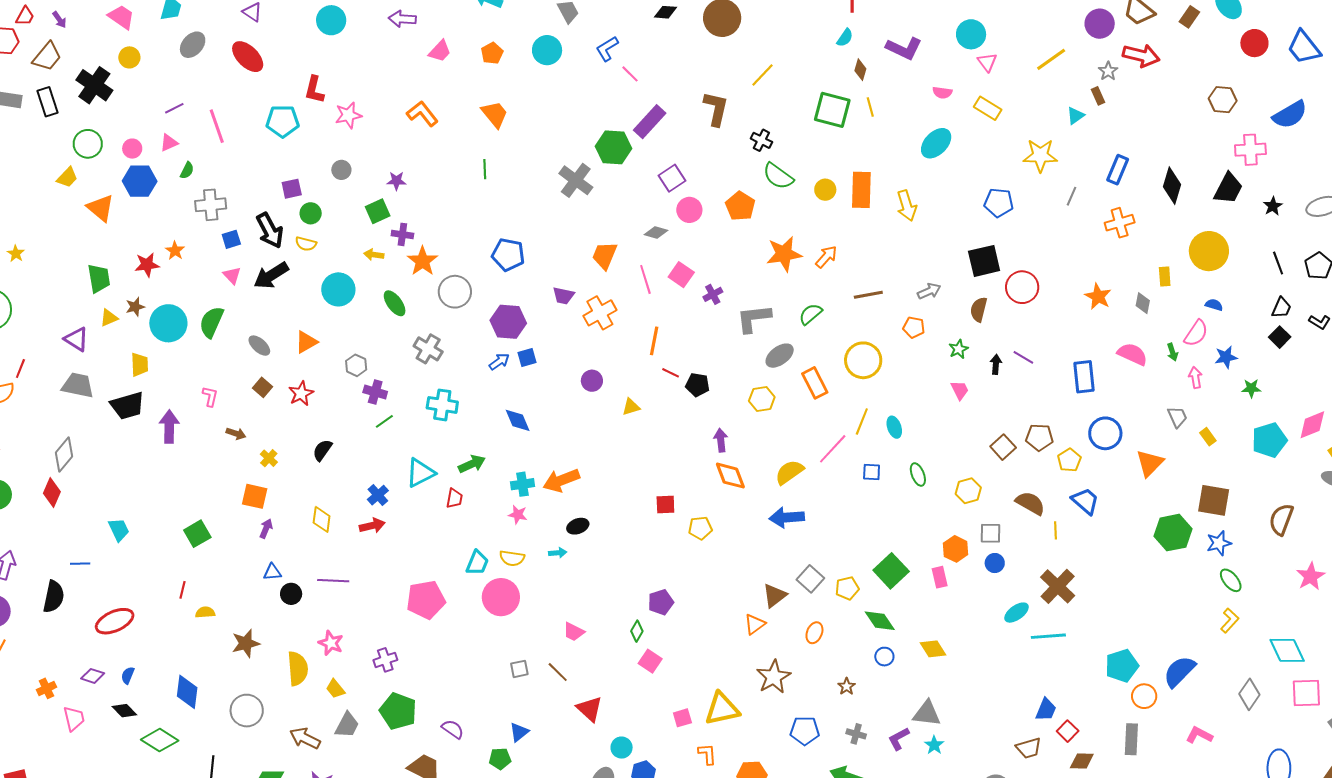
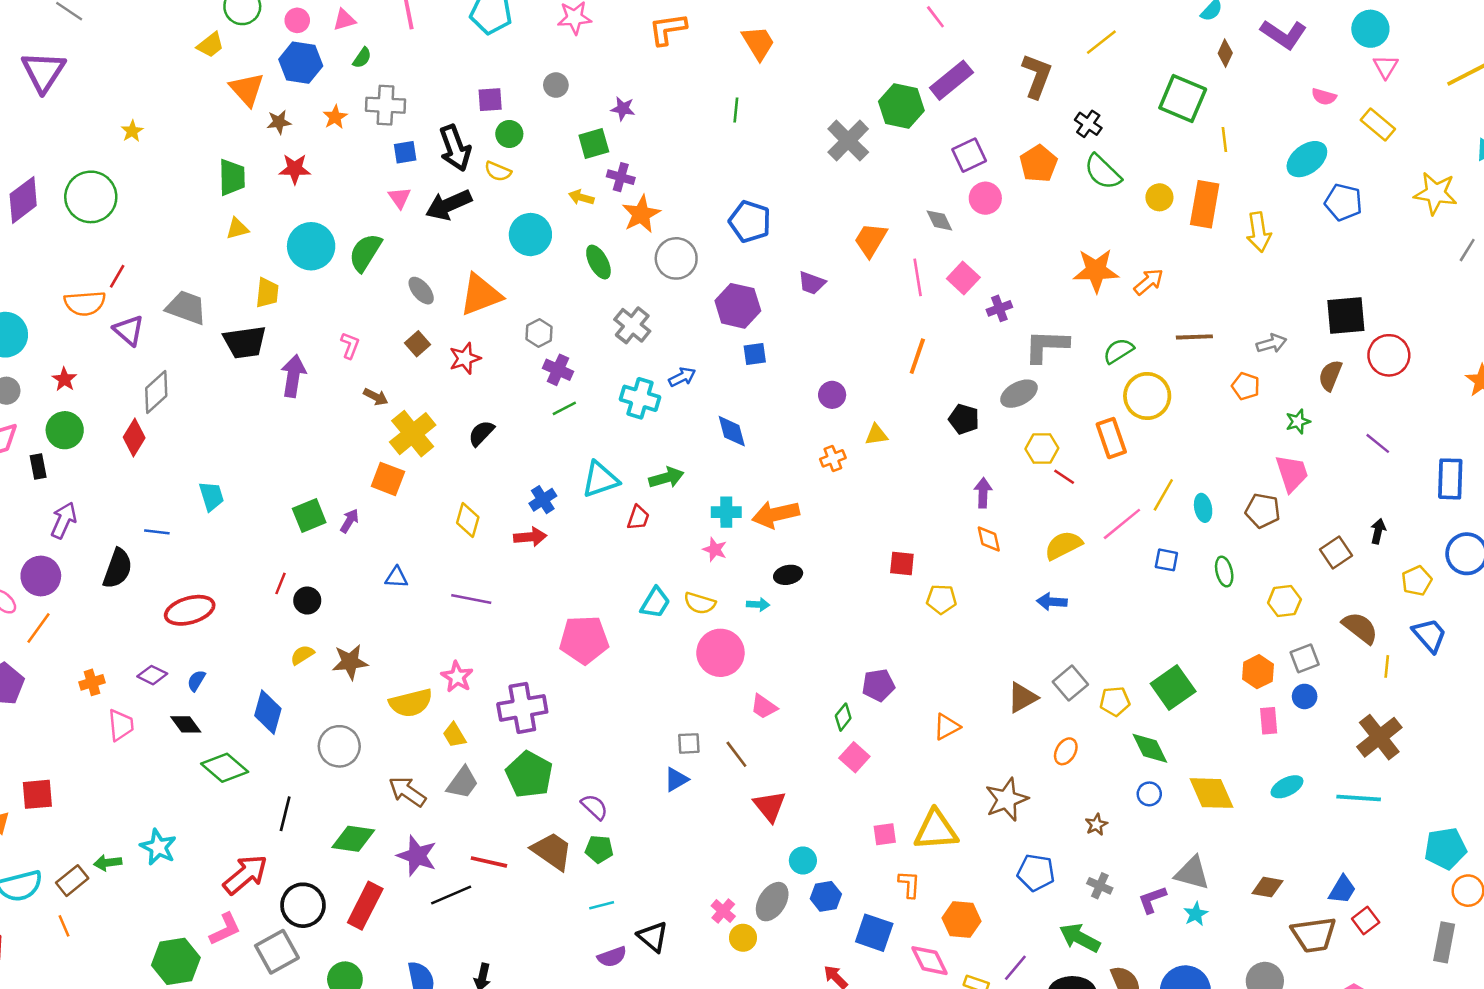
yellow line: (870, 107) -> (1224, 139), moved
orange L-shape: (422, 114) -> (668, 29), turned -68
blue pentagon: (999, 203) -> (1343, 202), moved
orange pentagon: (740, 206) -> (1038, 164), moved
gray diamond: (656, 232) -> (939, 220), turned 40
orange star: (175, 251) -> (335, 117), moved
brown star: (135, 307) -> (279, 122), moved
orange cross: (600, 313) -> (833, 458), moved, size x0.6
purple triangle: (76, 339) -> (129, 330), moved
orange triangle: (306, 342) -> (481, 295), size x1.5
gray ellipse: (780, 356) -> (1019, 394), moved
yellow circle: (863, 360) -> (1147, 396), moved
blue arrow: (499, 362) -> (682, 377), moved
black arrow: (996, 364) -> (1378, 531), moved
red line: (671, 373) -> (1064, 477), moved
pink trapezoid: (960, 390) -> (1292, 473), size x1.5
brown pentagon: (1039, 437) -> (1263, 511), moved
yellow cross: (269, 458) -> (413, 434), size x2.0
orange diamond: (730, 476) -> (989, 539), size x0.7
blue arrow: (787, 517) -> (1052, 602), size x0.7
purple arrow: (266, 529) -> (350, 521), moved
gray square: (990, 533) -> (1305, 658), turned -30
pink rectangle: (940, 577) -> (1269, 721), moved
black circle: (291, 594) -> (307, 601), moved
pink circle: (501, 597) -> (720, 653), moved
yellow semicircle: (205, 612) -> (302, 655), moved, turned -36
cyan ellipse: (1017, 613) -> (1287, 787), moved
orange triangle: (755, 624) -> (947, 727), moved
yellow diamond: (933, 649) -> (1212, 793), size x1.4
purple cross: (385, 660) -> (522, 708), size x1.6
yellow semicircle: (298, 669) -> (411, 703), turned 72
blue triangle: (519, 732) -> (676, 779), moved
brown trapezoid: (1029, 748) -> (1314, 935), size x1.4
green pentagon: (500, 759) -> (599, 849), moved
brown diamond: (1082, 761) -> (1267, 887), moved

